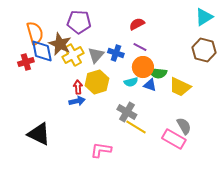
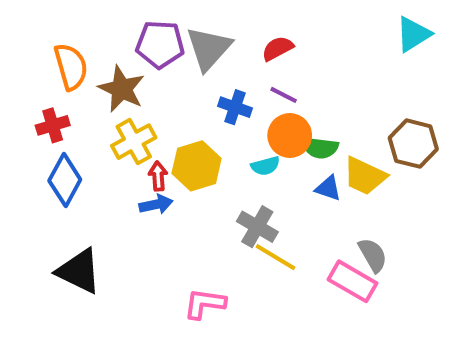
brown hexagon: (204, 50) -> (413, 144), moved
blue diamond: (42, 51) -> (65, 180), moved, turned 40
yellow cross: (73, 55) -> (134, 142), moved
gray triangle: (96, 55) -> (209, 48), moved, size x1.4
blue triangle: (150, 85) -> (328, 188), moved

